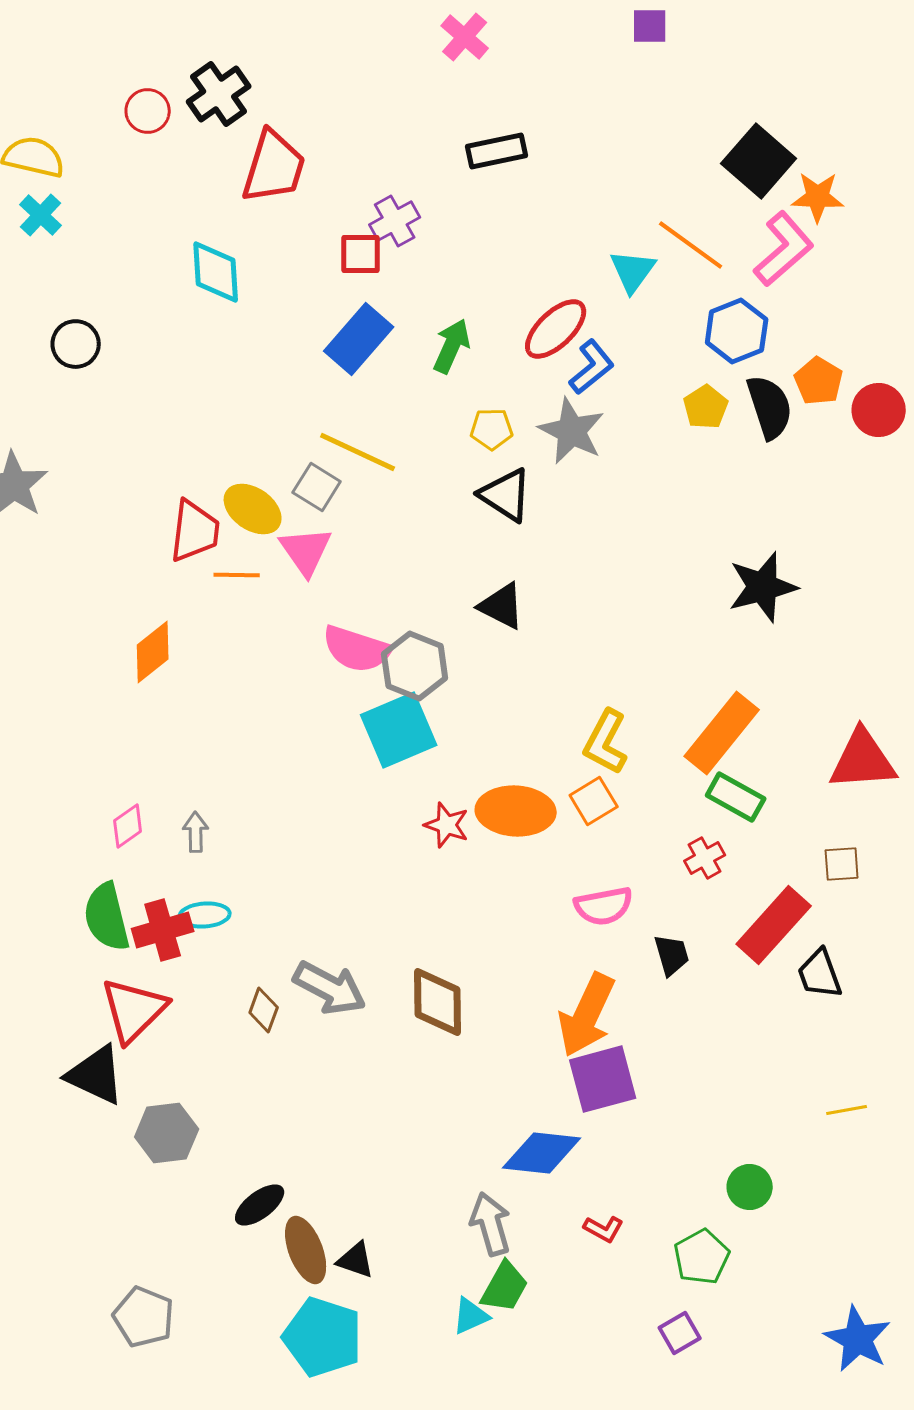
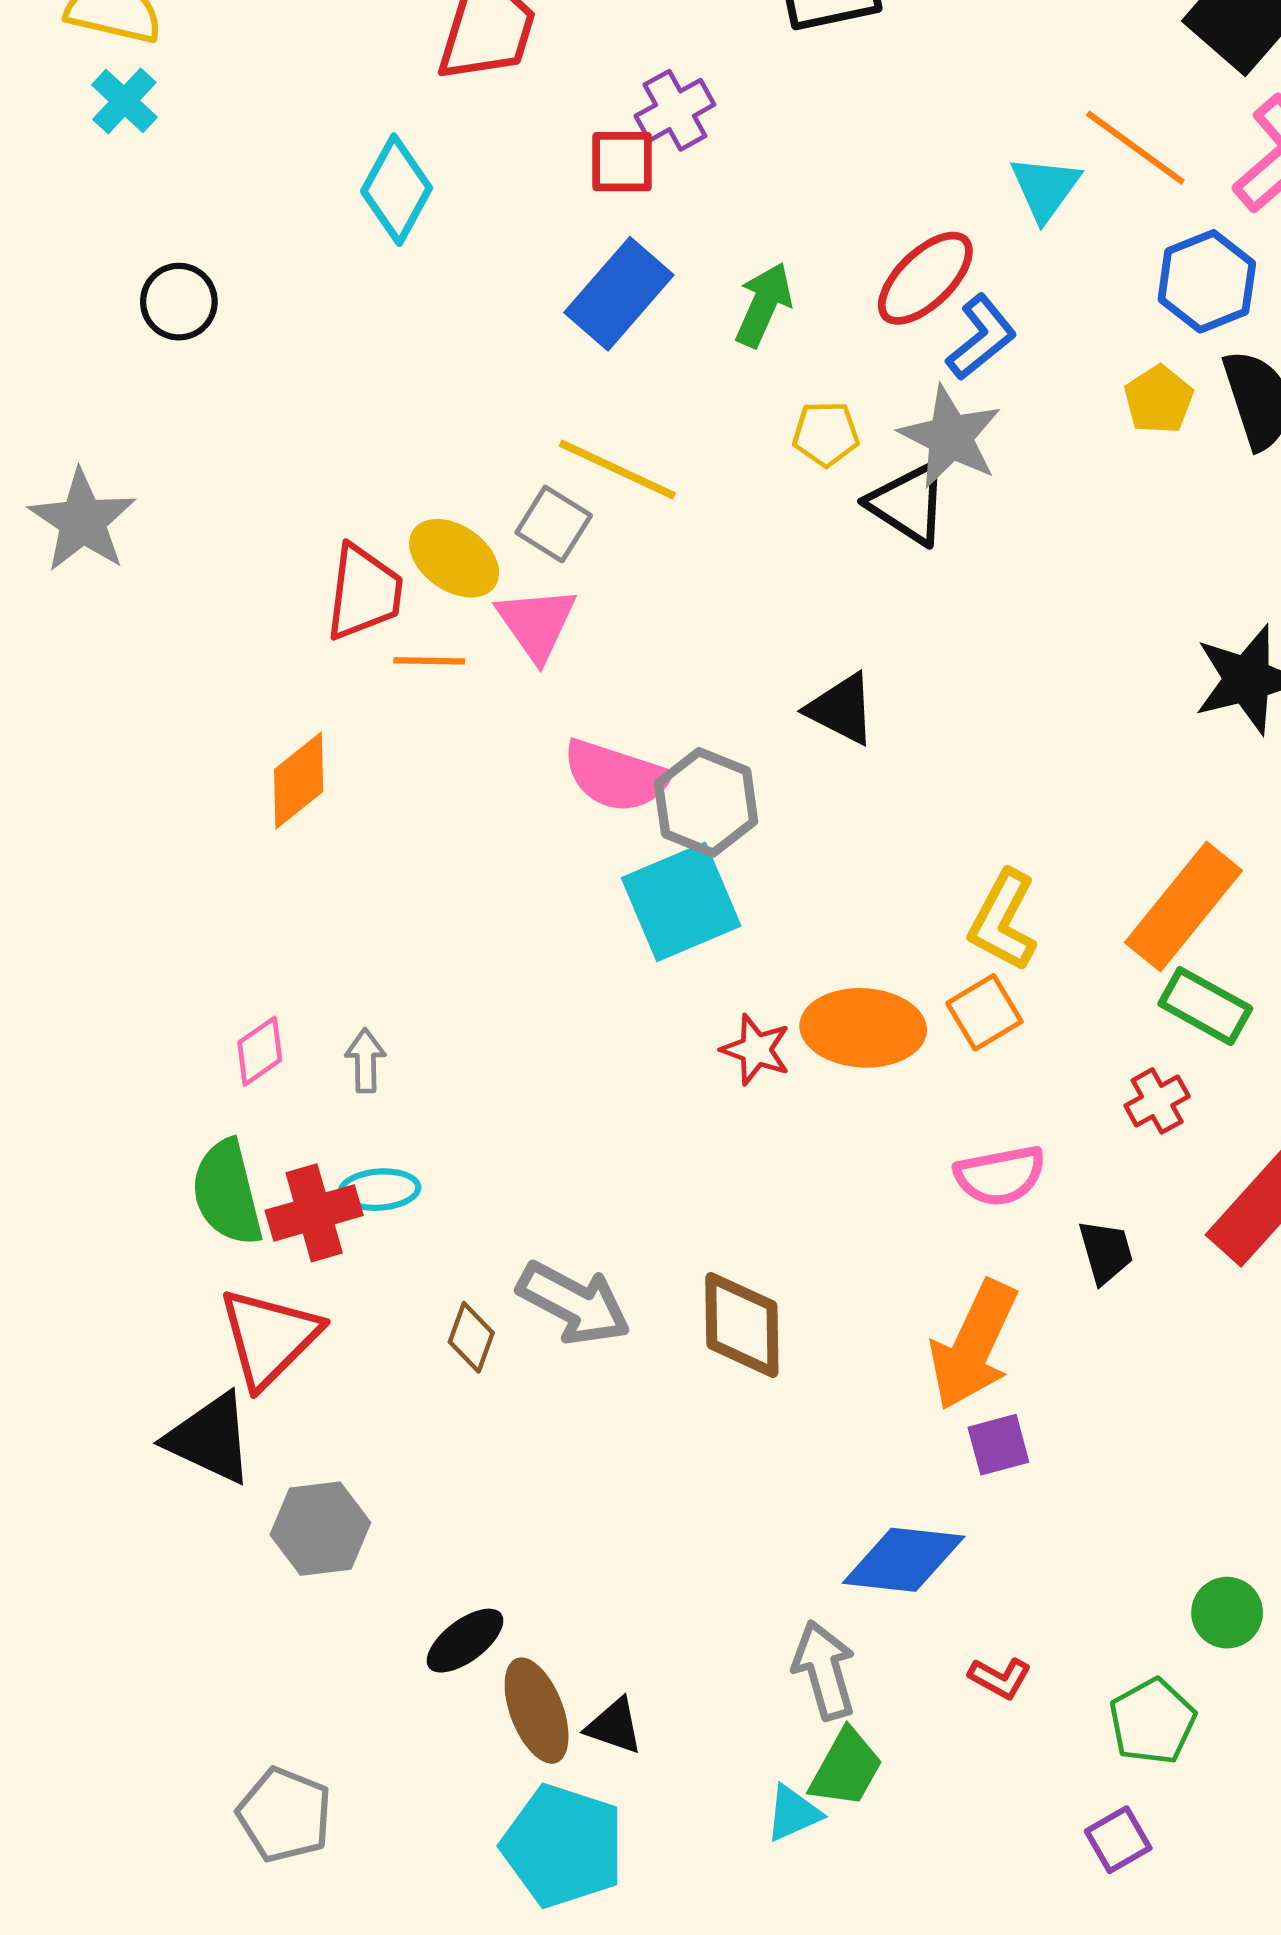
cyan diamond: (216, 272) -> (397, 190), turned 32
black triangle: (506, 495) -> (908, 504), moved
purple square: (603, 1079) -> (998, 1445), size x0.6

